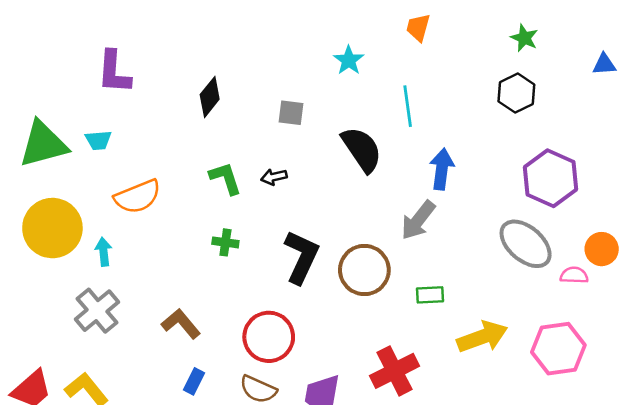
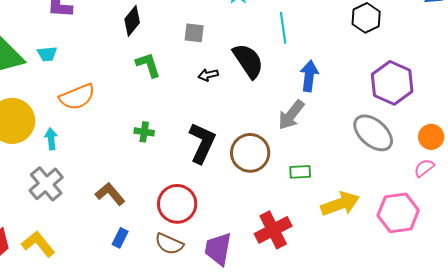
black arrow: (274, 177) -> (208, 75), moved
green L-shape: (225, 178) -> (148, 65), moved
pink semicircle: (574, 275) -> (424, 168), moved, turned -40

